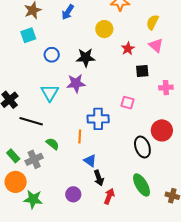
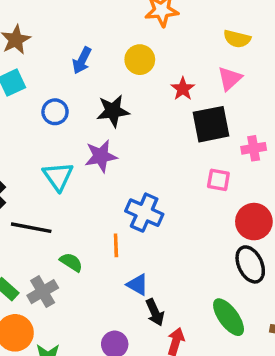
blue arrow: (68, 12) -> (82, 60), moved
yellow semicircle: (153, 22) -> (237, 39), moved, turned -98
pink triangle: (156, 45) -> (230, 79), turned 42
black square: (142, 71) -> (211, 124), size x1.6
pink square: (128, 103) -> (218, 180), moved
blue cross: (98, 119) -> (144, 213), turned 30
black ellipse: (142, 147) -> (250, 264), moved

